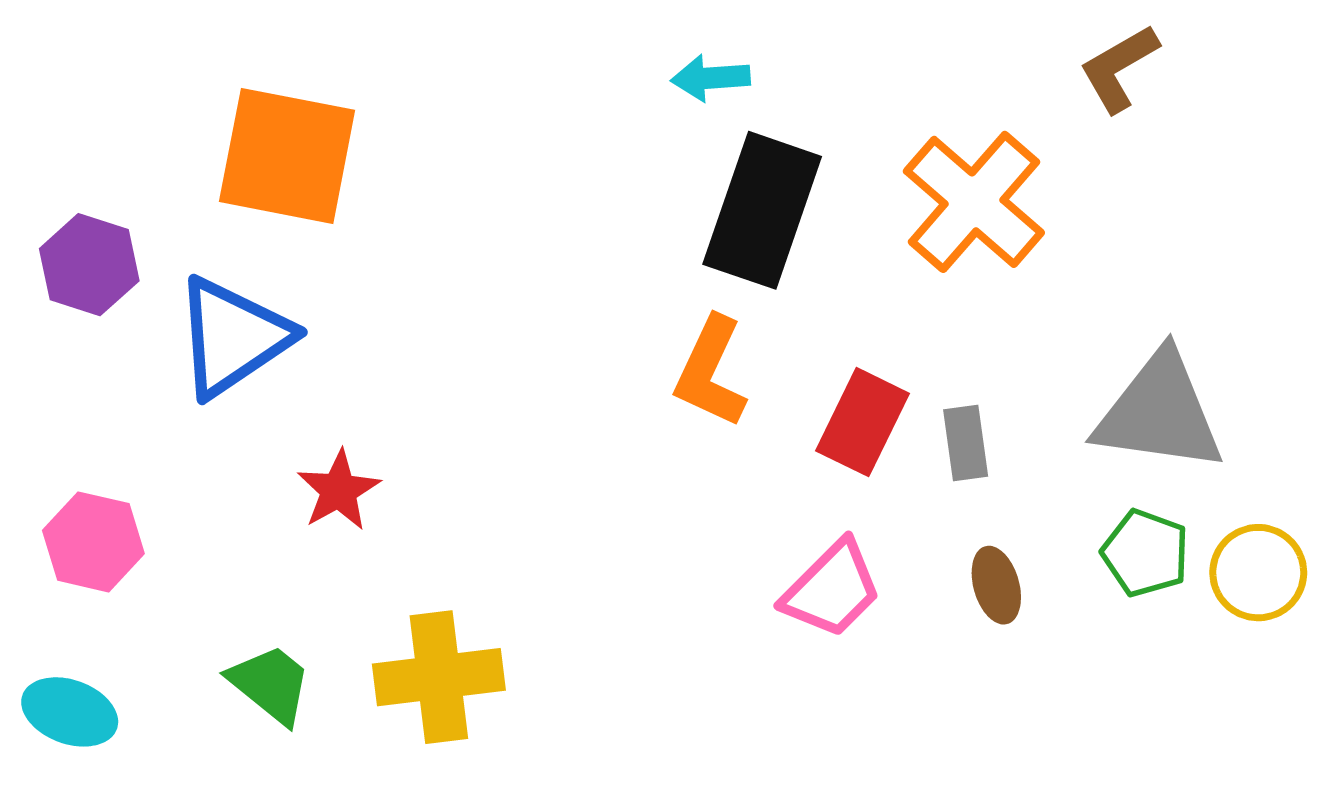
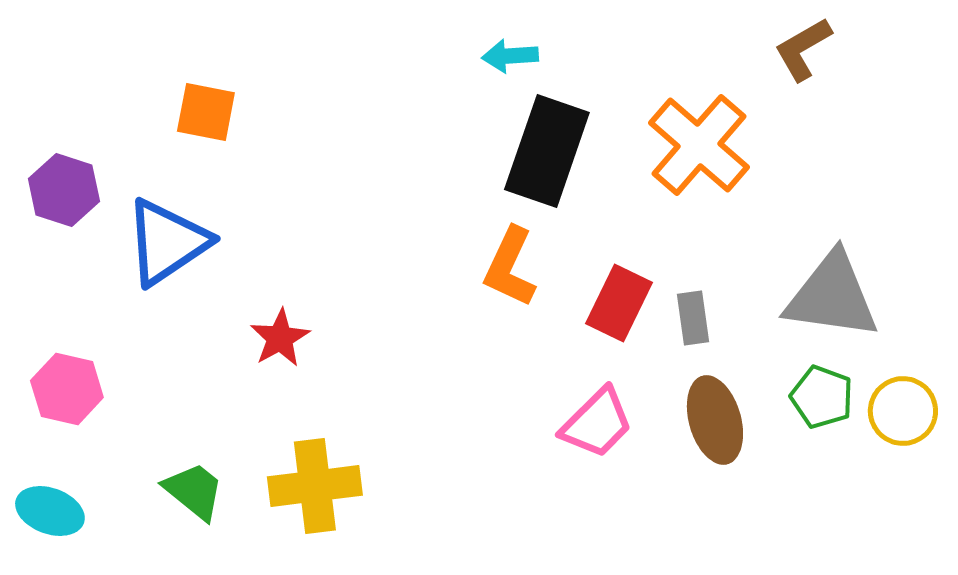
orange square: (287, 156) -> (206, 112), size x0.6
red star: (339, 490) -> (280, 338), moved
brown ellipse: (996, 585) -> (715, 420), size x1.6

